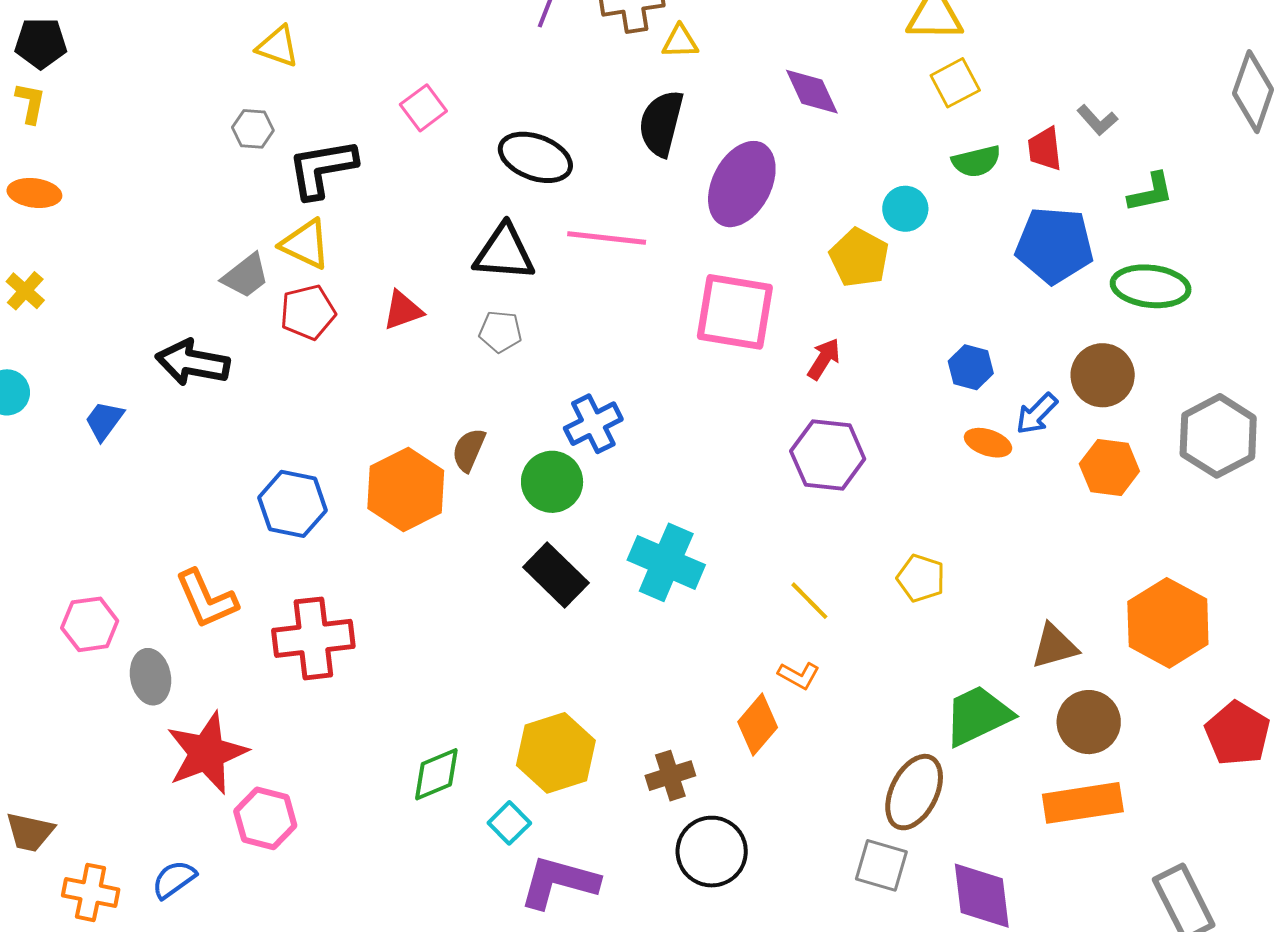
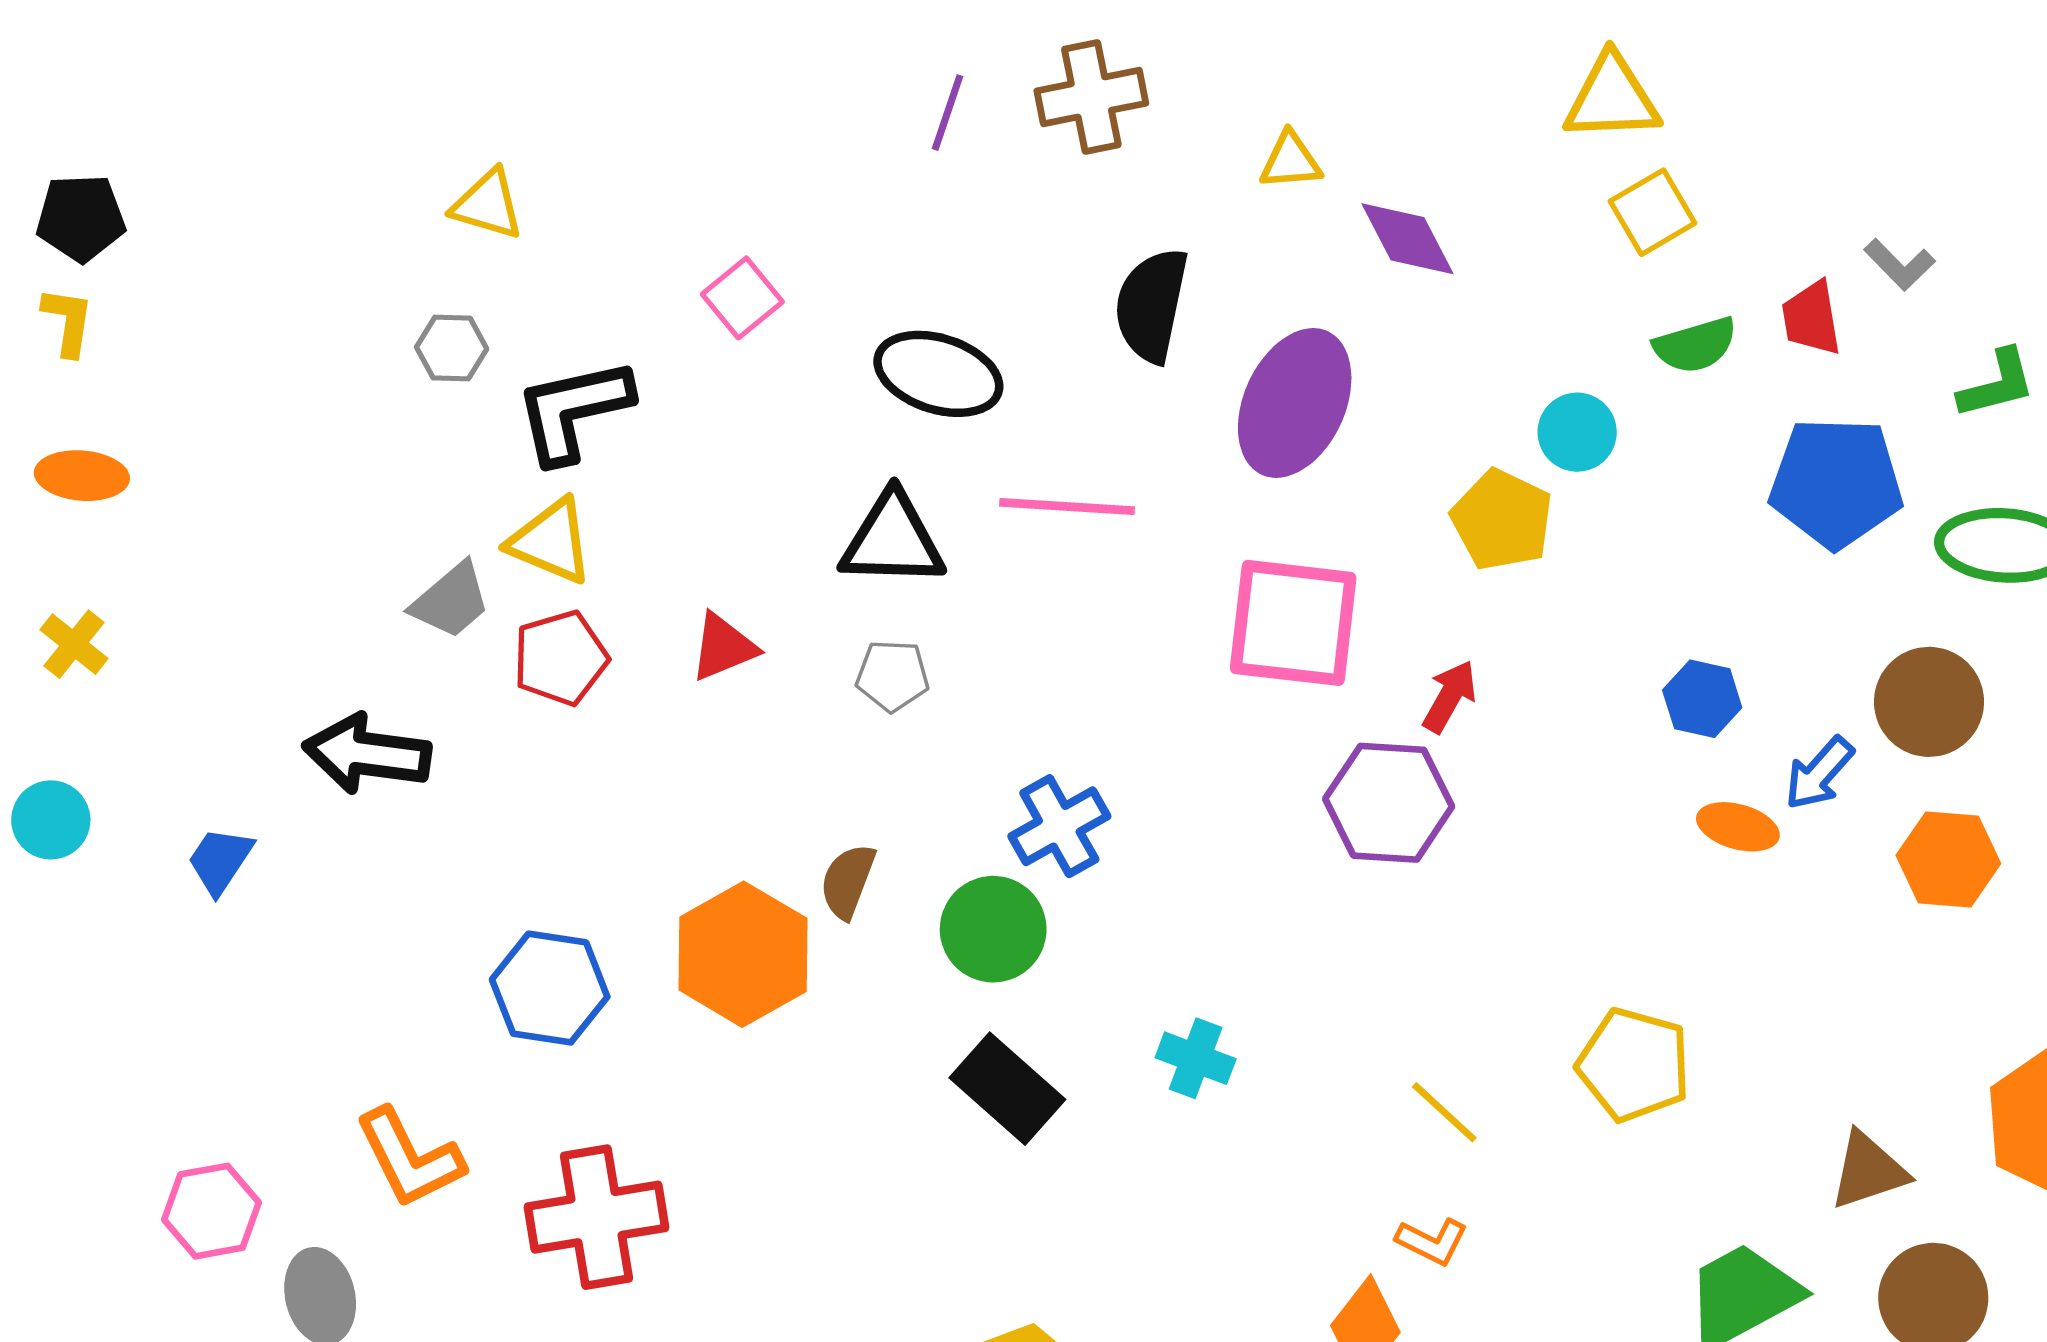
yellow triangle: (680, 42) -> (1290, 161), moved
purple hexagon: (828, 455) -> (1389, 803), moved
cyan cross: (666, 562) -> (1196, 1058), size x0.6
yellow pentagon: (921, 578) -> (1634, 1065), size x1.4

